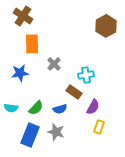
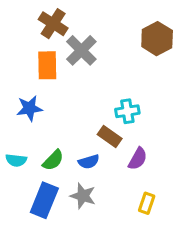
brown cross: (23, 16) -> (53, 24), moved
gray cross: (54, 64) -> (81, 50), moved, size x1.5
yellow rectangle: (99, 127) -> (147, 203), moved

